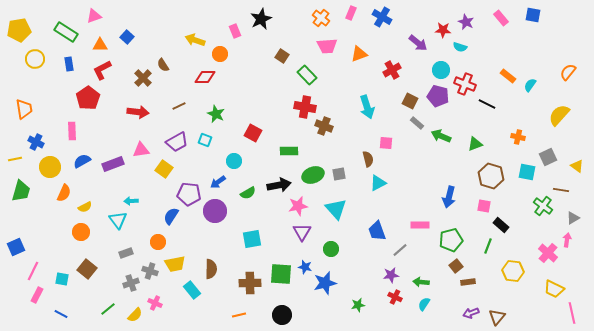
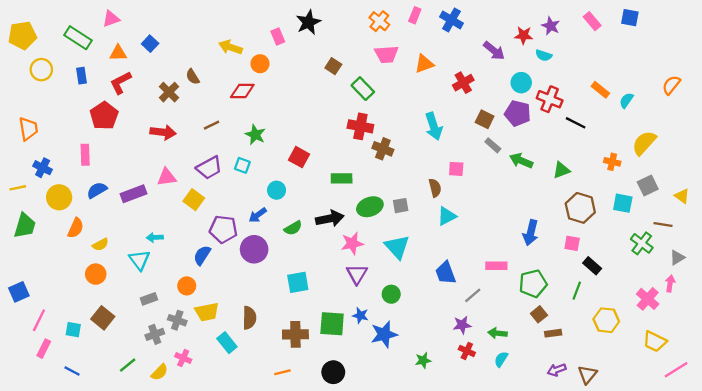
yellow semicircle: (559, 115) -> (644, 143), moved
pink line: (572, 313) -> (676, 370), turned 70

